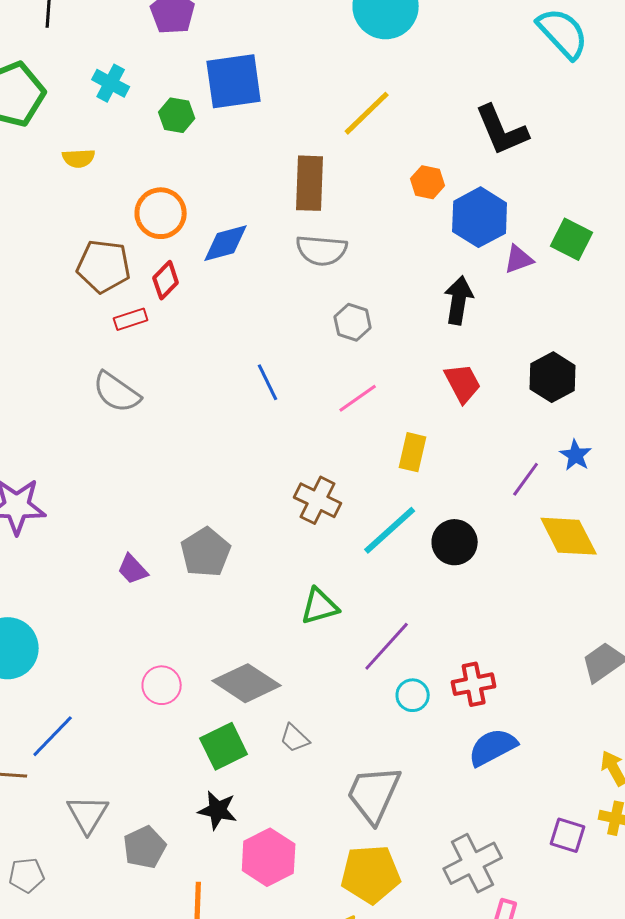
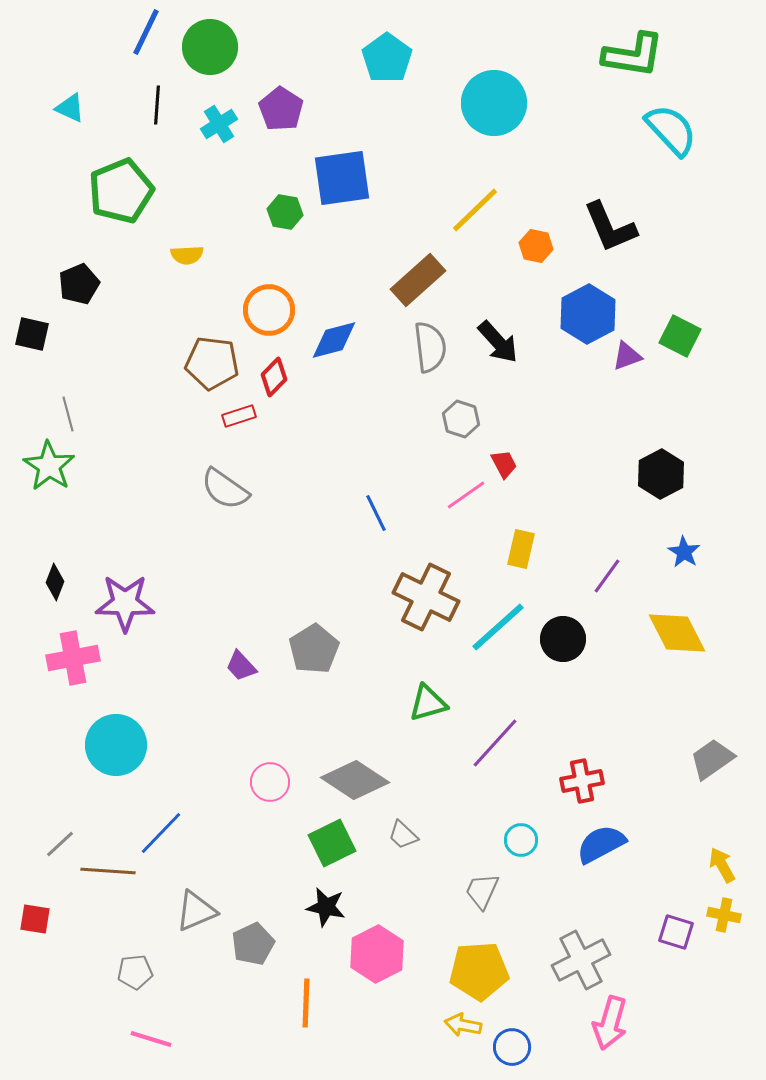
cyan cross: (111, 83) -> (219, 124), moved, turned 30
orange hexagon: (428, 182) -> (536, 246), moved
brown rectangle: (310, 183) -> (418, 280), turned 46
gray semicircle: (322, 250) -> (430, 347), turned -102
black arrow: (459, 300) -> (498, 342), moved, turned 129
blue line: (268, 382) -> (376, 513), moved
red trapezoid: (463, 383) -> (504, 464), moved, size x0.7
purple line: (526, 479) -> (607, 576), moved
brown cross: (318, 500) -> (426, 597), size x1.4
cyan circle: (413, 695) -> (521, 840), moved
gray trapezoid: (374, 794) -> (482, 891), size x0.6
gray triangle: (88, 814) -> (196, 911), turned 36

